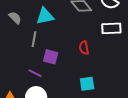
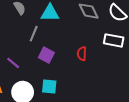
purple line: (35, 73) -> (13, 63), moved
cyan square: (87, 84) -> (49, 87), moved

